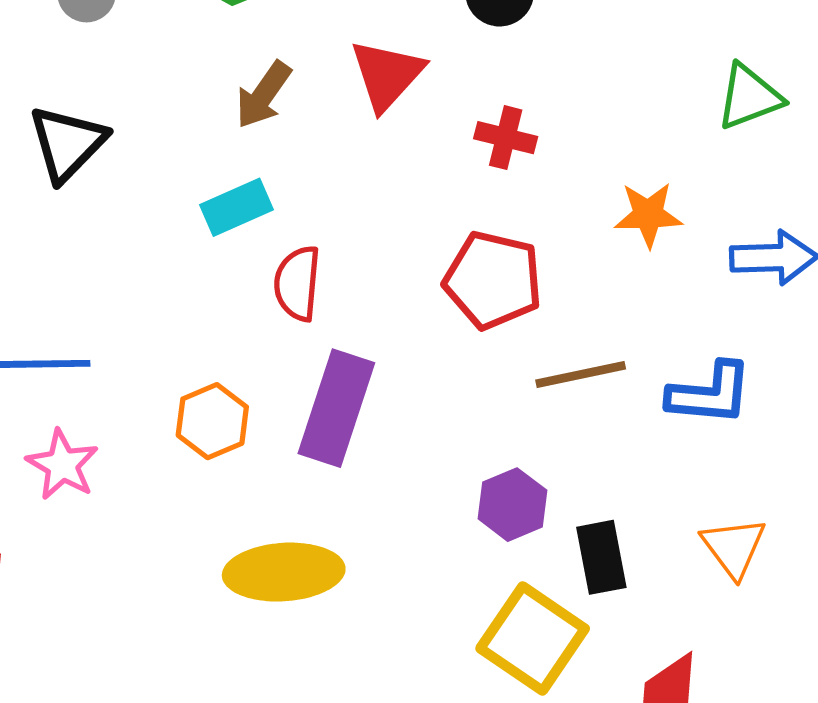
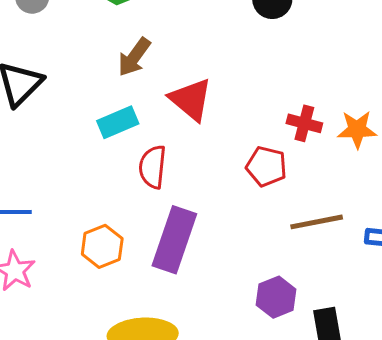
red triangle: (387, 75) -> (191, 99), moved, turned -33
red cross: (506, 138) -> (304, 123), moved
red pentagon: (493, 280) -> (266, 166), size x0.7

